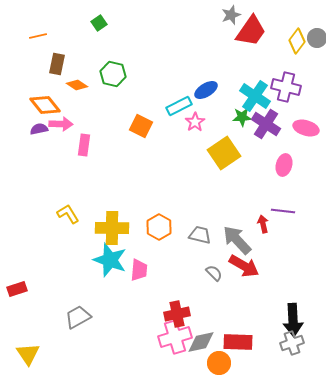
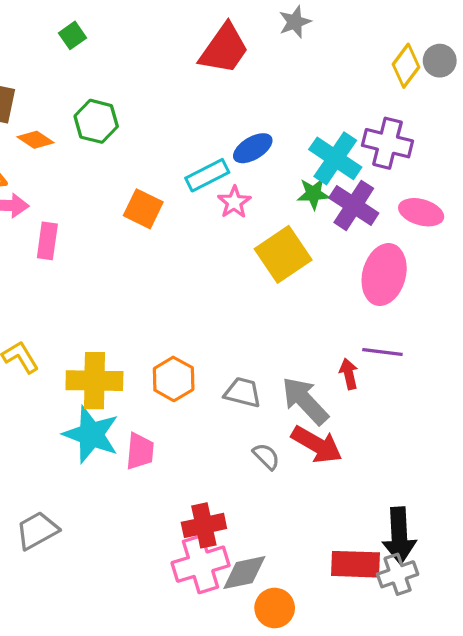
red trapezoid: (251, 31) -> (224, 49), moved
pink ellipse: (284, 165) -> (384, 275), size x1.6
red rectangle: (238, 342) -> (355, 564), moved

